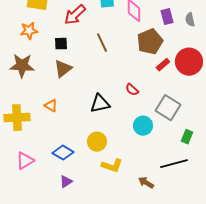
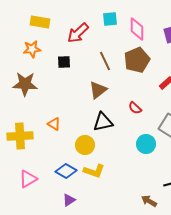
brown pentagon: (150, 42) -> (137, 60), moved
brown triangle: (63, 69) -> (98, 90), moved
yellow circle: (97, 142) -> (85, 145), moved
yellow L-shape: (112, 166) -> (94, 171), moved

